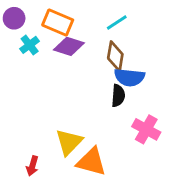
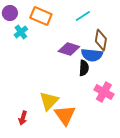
purple diamond: (69, 46) -> (69, 49), moved
brown diamond: (115, 56) -> (101, 40), moved
orange triangle: (91, 162) -> (65, 115), turned 40

